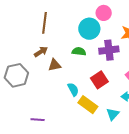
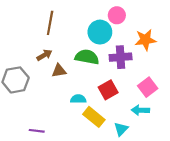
green semicircle: (79, 51) -> (87, 57), size x1.5
cyan semicircle: (73, 89) -> (78, 99), turned -64

